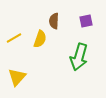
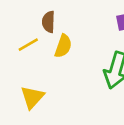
brown semicircle: (54, 21) -> (48, 22), moved

